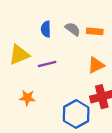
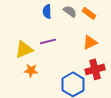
orange rectangle: (95, 31) -> (89, 13), turned 32
yellow triangle: (19, 55) -> (24, 49), moved

